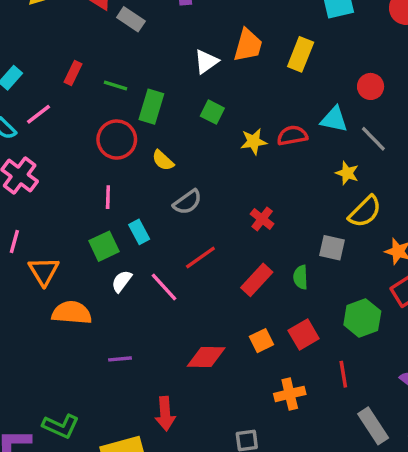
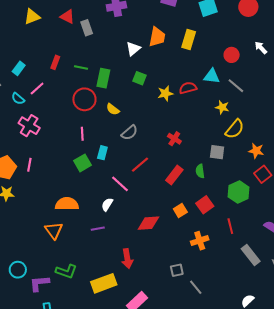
gray rectangle: (131, 19) -> (87, 28), turned 42
cyan rectangle: (139, 232) -> (102, 153), turned 48
orange triangle: (44, 271) -> (54, 230), moved
white semicircle: (122, 281) -> (107, 204), moved

